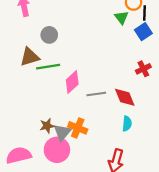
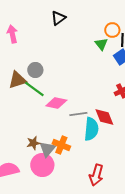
gray circle: (49, 35) -> (35, 70), moved
green line: (48, 67) -> (34, 89), turned 45
pink diamond: (72, 82) -> (56, 103), turned 55
cyan semicircle: (127, 124) -> (91, 129), moved, size x1.6

